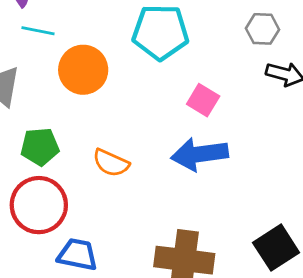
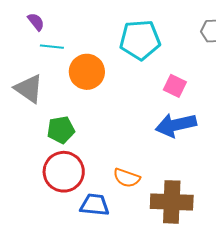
orange semicircle: (111, 163) -> (127, 178), moved

